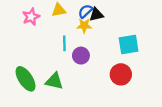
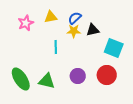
black triangle: (96, 15) -> (93, 30), moved
cyan square: (129, 44) -> (114, 48), turned 30
purple circle: (81, 56) -> (78, 76), moved

